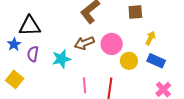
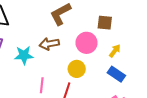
pink circle: (112, 44) -> (87, 43), moved
yellow circle: (129, 61) -> (77, 69), moved

